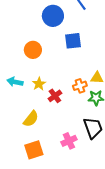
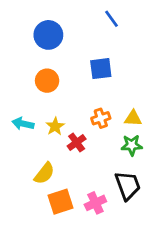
blue circle: (53, 16) -> (48, 35), moved
orange cross: (80, 86) -> (101, 118), moved
orange square: (34, 150) -> (60, 202), moved

